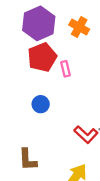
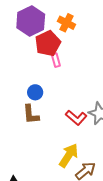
red pentagon: (42, 57) -> (48, 43), moved
brown L-shape: (28, 160) -> (31, 114), moved

